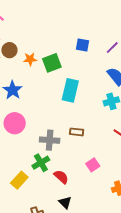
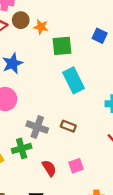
orange star: (30, 59) -> (41, 27), moved
cyan rectangle: (70, 90) -> (74, 80), turned -55
red semicircle: (61, 177) -> (49, 168), moved

